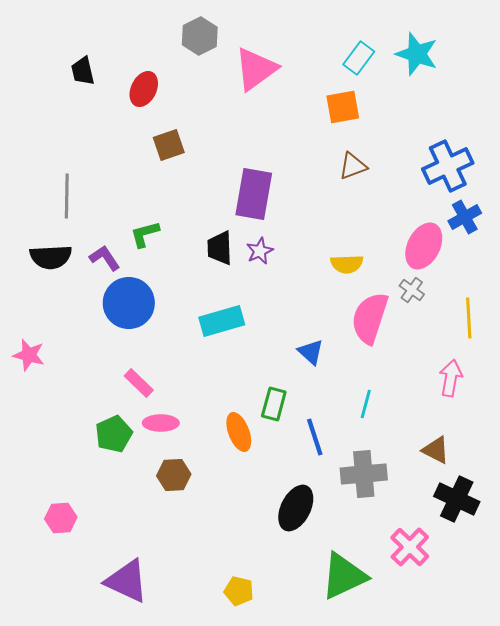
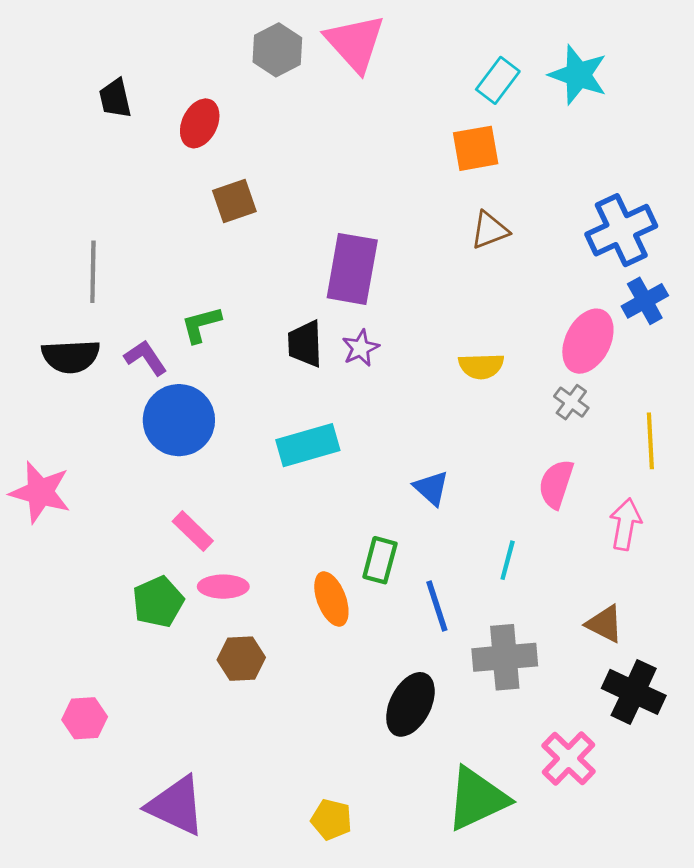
pink triangle: (256, 69) -> (355, 43), moved, turned -36
pink semicircle: (370, 318) -> (556, 484), moved, size x0.7
pink star: (29, 355) -> (40, 492), size x1.4

